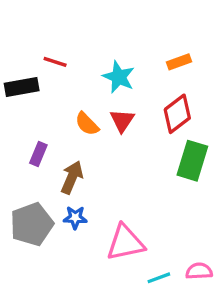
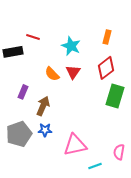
orange rectangle: (179, 62) -> (107, 37), turned -56
pink semicircle: (199, 271) -> (119, 152), moved, turned -77

